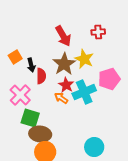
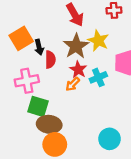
orange square: (15, 57) -> (21, 38), size x1.5
cyan cross: (84, 92) -> (98, 77), size x0.7
pink cross: (20, 95) -> (27, 81), turned 35
orange arrow: (61, 98) -> (73, 84), turned -80

